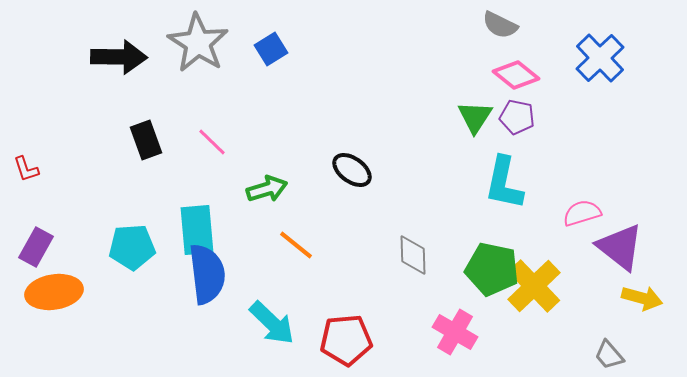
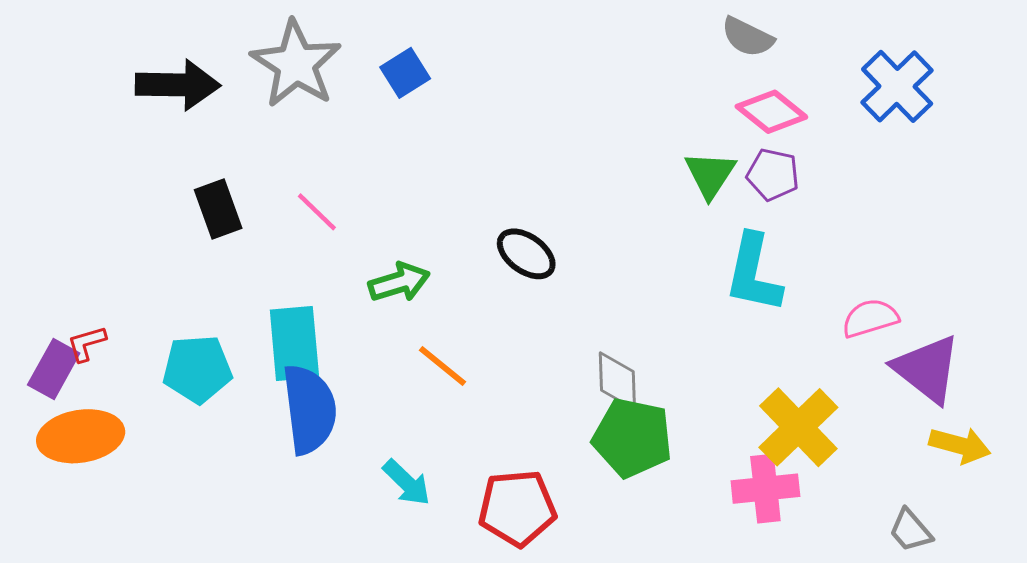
red L-shape: (26, 169) -> (87, 344), moved, turned 92
green pentagon: (492, 269) -> (632, 438), moved
cyan arrow: (272, 323) -> (407, 483), size x0.7
pink cross: (455, 332) -> (765, 489), moved, turned -36

